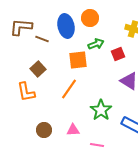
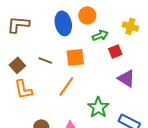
brown line: (42, 39) -> (45, 60), moved
green arrow: (96, 44) -> (100, 35), moved
brown square: (38, 69) -> (17, 65), moved

